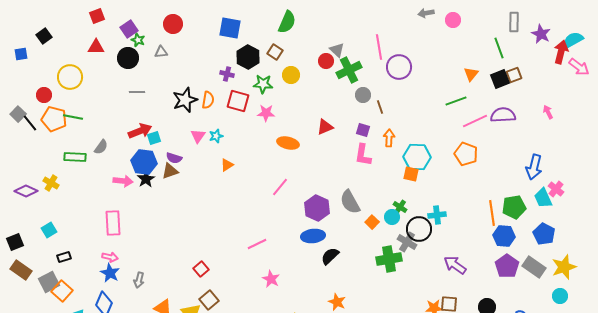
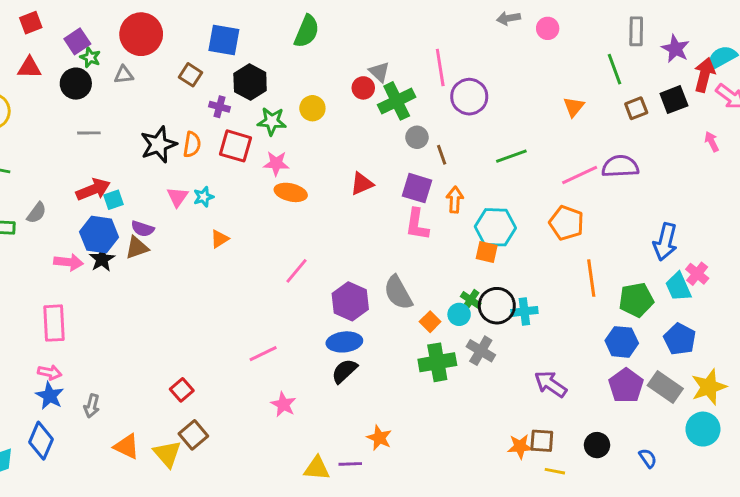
red circle: (173, 24) -> (141, 34), size x1.5
brown square: (275, 52) -> (190, 75), moved
black square: (500, 79) -> (674, 100), moved
green line: (456, 101) -> (511, 156), moved
pink arrow: (548, 112) -> (712, 142), moved
purple square: (363, 130) -> (417, 188), size x1.5
orange ellipse: (288, 143) -> (291, 192), moved
orange line: (492, 213) -> (591, 278), moved
black circle: (419, 229) -> (497, 306), moved
black semicircle: (330, 256) -> (344, 371), moved
green cross: (389, 259) -> (437, 362), moved
cyan circle: (560, 296) -> (703, 429), size x1.5

